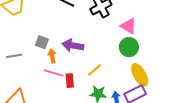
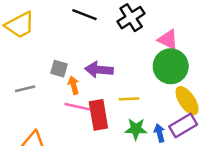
green circle: (129, 47) -> (171, 66), size x1.4
yellow line: (95, 70) -> (129, 99), turned 42
red rectangle: (70, 81) -> (98, 115), size x1.6

